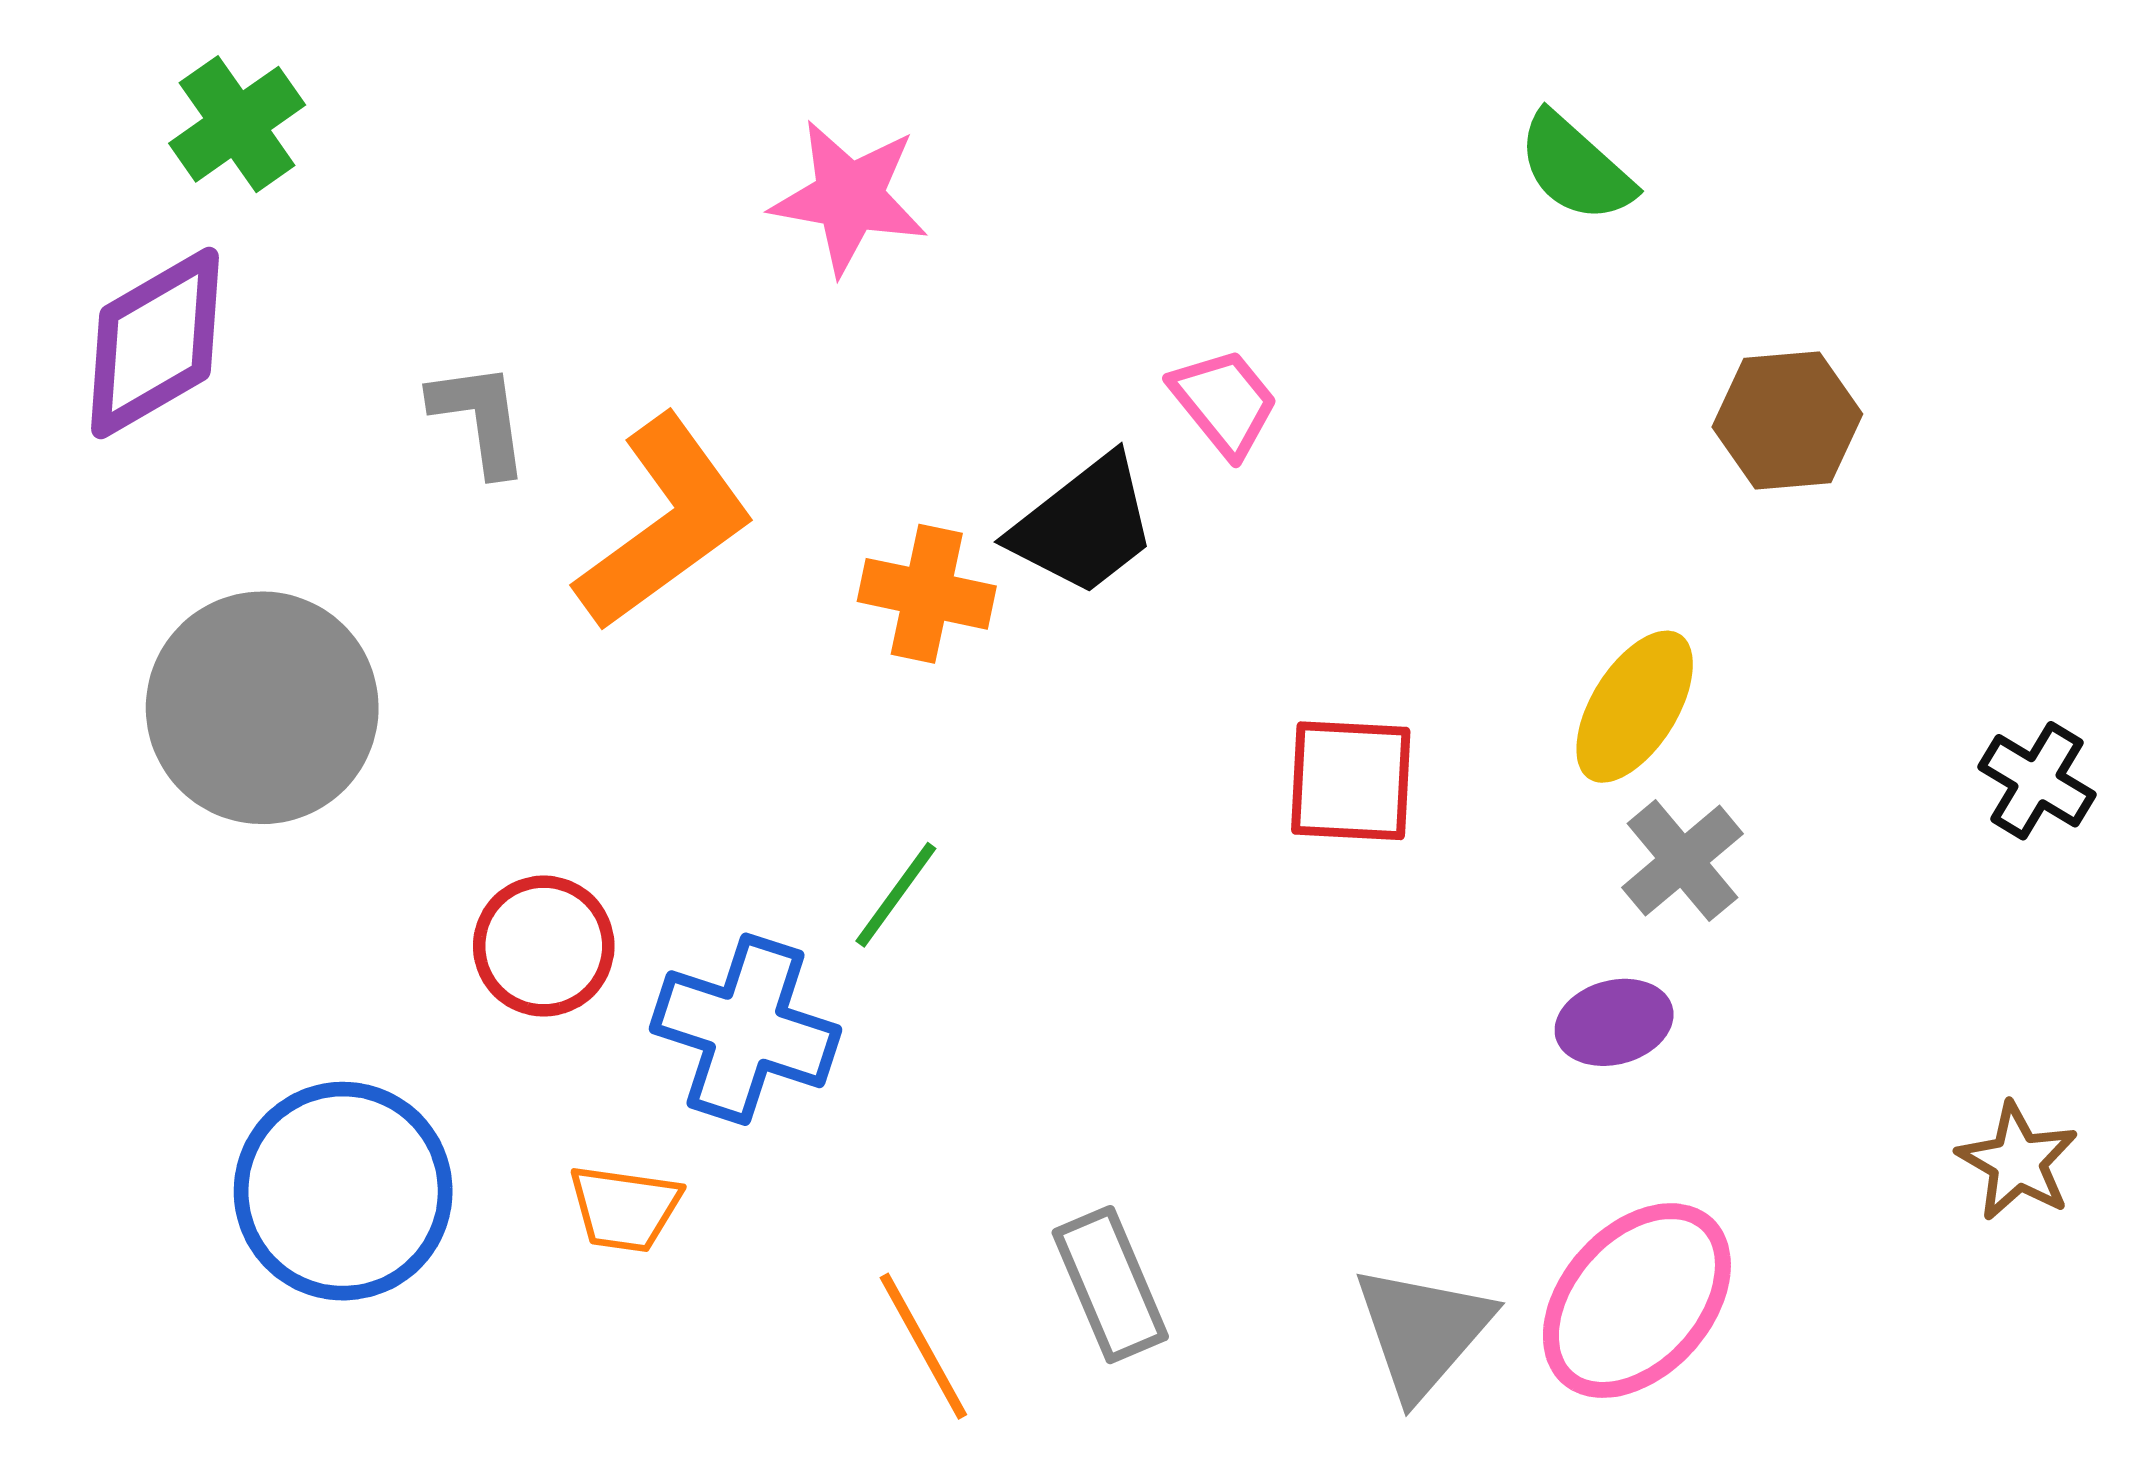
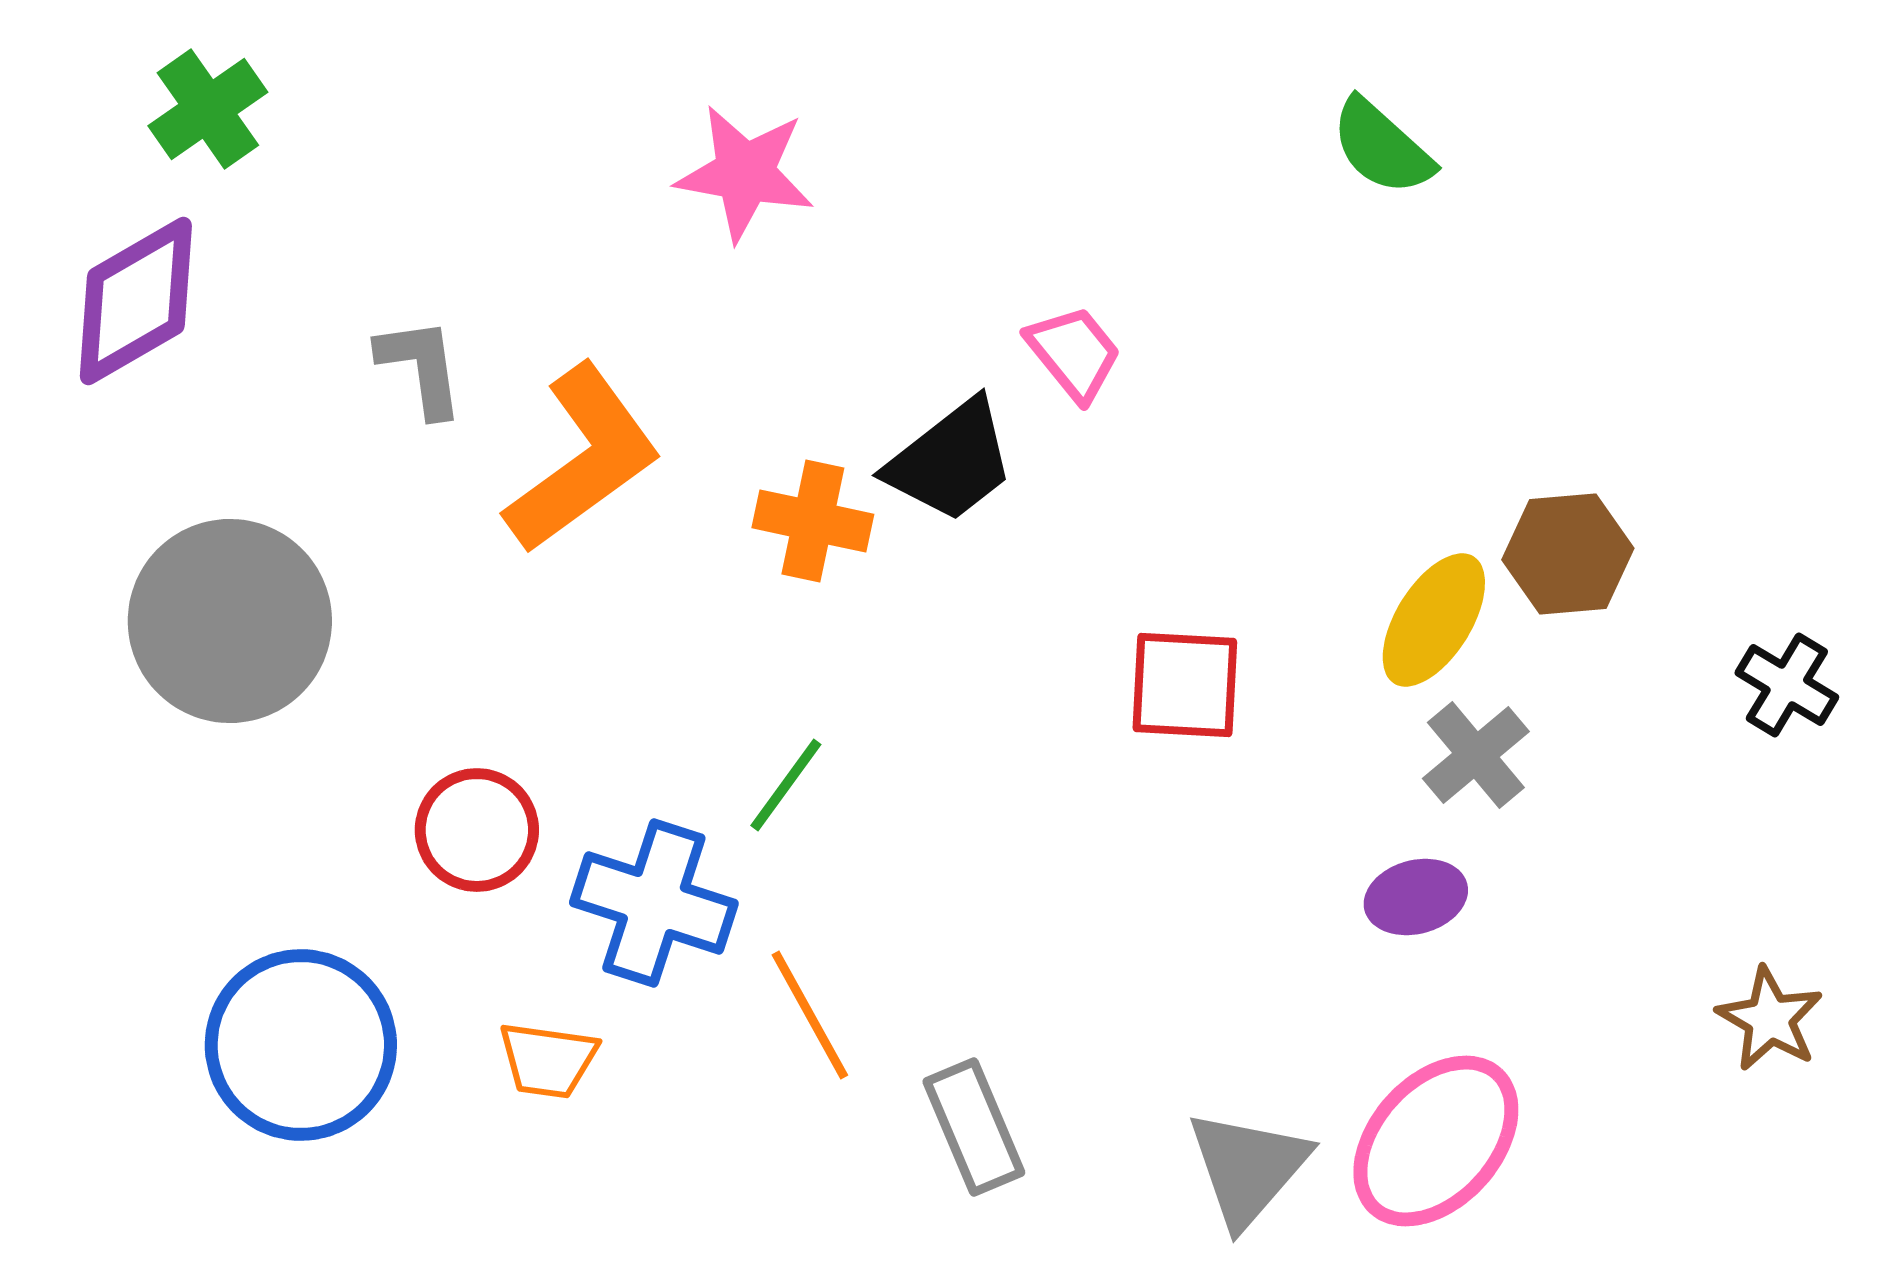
brown hexagon: (1787, 421) -> (1568, 554), moved
orange line: (923, 1346) -> (810, 1015), moved

